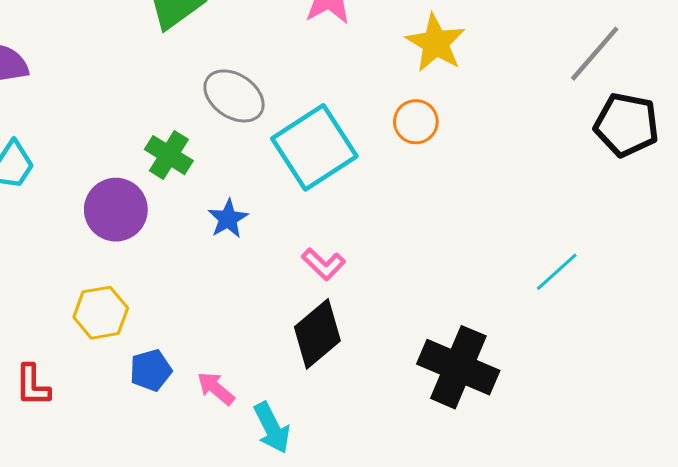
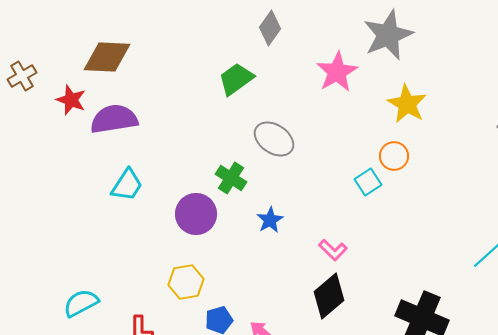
cyan square: (314, 147) -> (368, 182), moved, size x0.5

